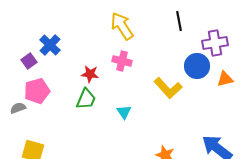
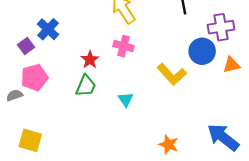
red star: (90, 74) -> (90, 60), turned 30

